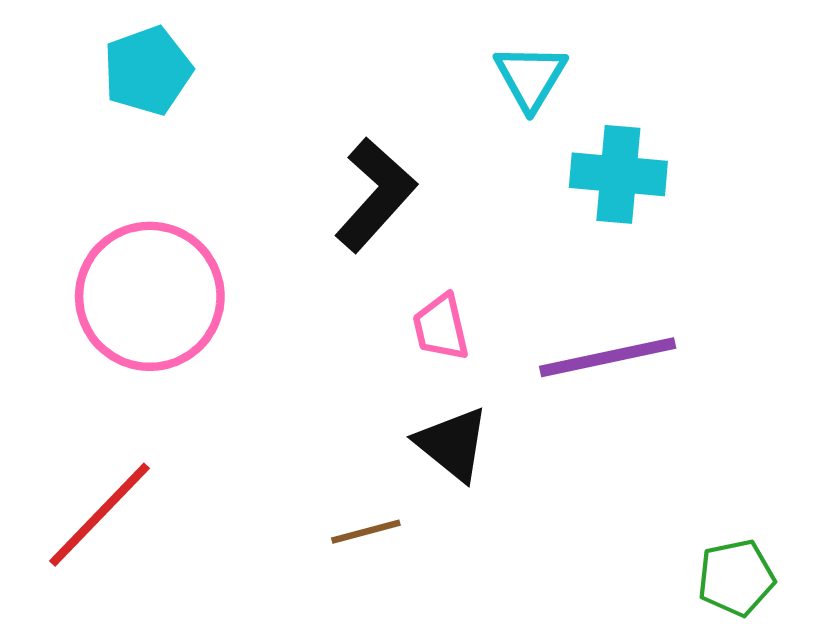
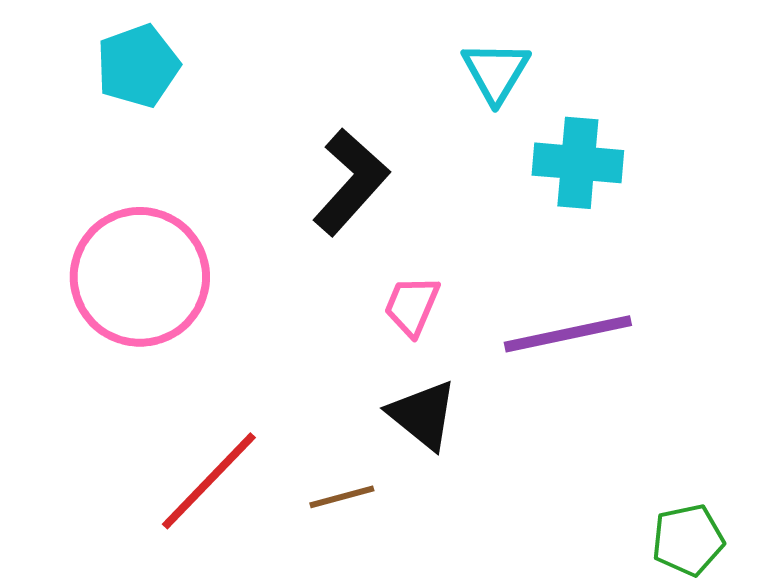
pink trapezoid: (441, 327) -> (412, 306), turned 36
red line: (99, 515) -> (209, 481), moved

